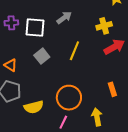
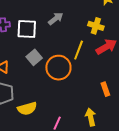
yellow cross: (104, 26) -> (96, 26), turned 35
yellow line: (74, 51) -> (79, 50), moved
orange circle: (69, 98) -> (58, 68), moved

